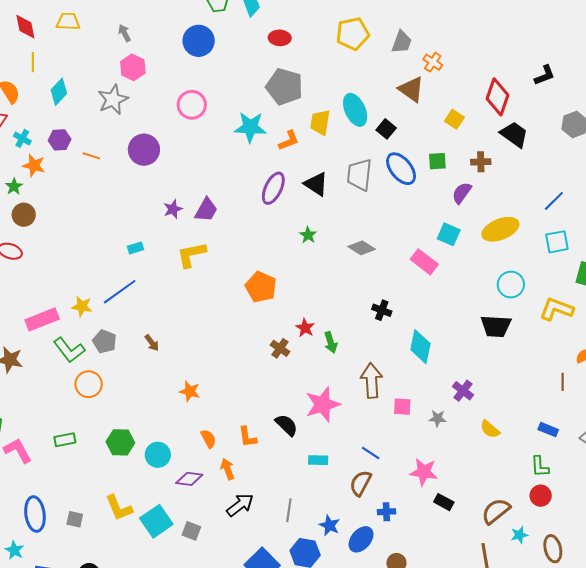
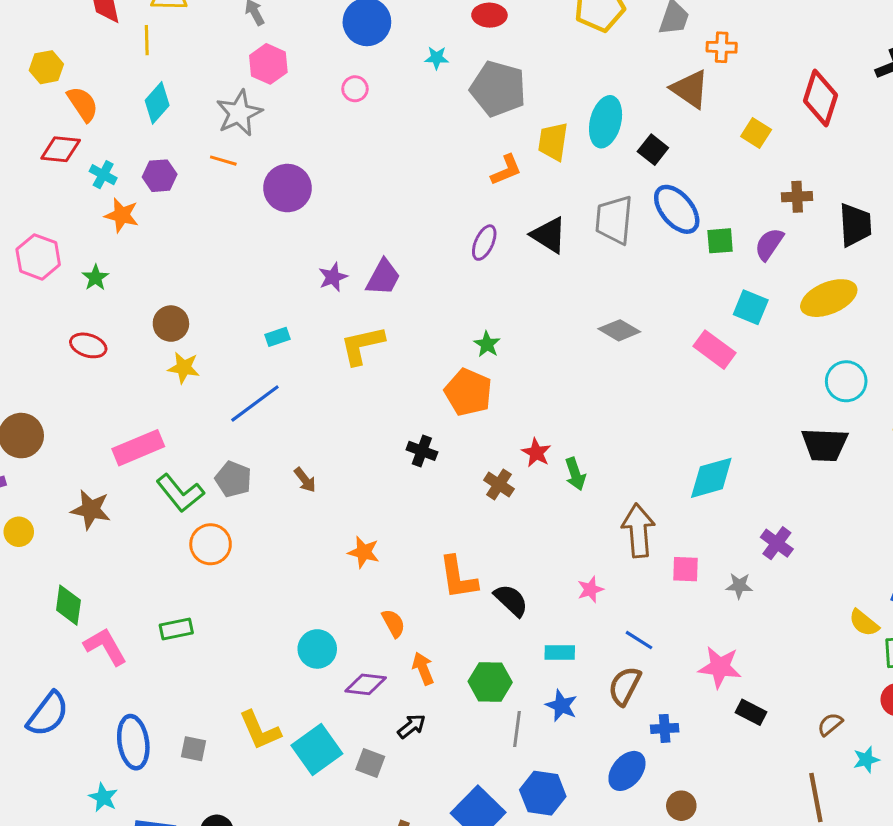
yellow line: (33, 62) -> (147, 40), moved
orange cross: (433, 62) -> (722, 47), turned -30
pink circle: (192, 105) -> (355, 89), moved, size x0.6
cyan ellipse: (355, 110) -> (606, 122), turned 40
cyan star: (250, 127) -> (437, 58), moved, size x0.5
black trapezoid: (514, 134) -> (855, 225), moved, turned 52
orange line: (91, 156) -> (223, 161), moved
green square: (437, 161) -> (720, 241), moved
green star: (14, 187) -> (95, 278), moved
purple ellipse: (273, 188) -> (484, 243), size x0.7
brown circle: (24, 215) -> (171, 324), moved
green star: (308, 235) -> (487, 344), moved
yellow star: (82, 306) -> (184, 368), moved
black cross: (382, 310) -> (422, 451), moved
cyan diamond: (420, 347) -> (711, 478), turned 64
pink star: (323, 404) -> (590, 589), moved, size x0.5
yellow semicircle: (490, 429) -> (864, 623), moved
orange L-shape: (247, 437) -> (458, 578), moved, size x1.4
green hexagon: (120, 442) -> (490, 682), moved
black arrow: (240, 505) -> (412, 726), moved, size x0.7
brown semicircle: (496, 511) -> (830, 724), size x0.6
blue star: (329, 525) -> (561, 706), moved

